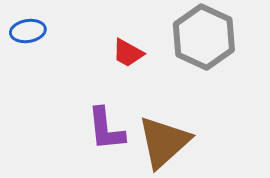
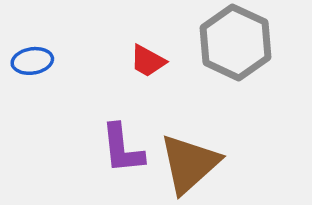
blue ellipse: (28, 31) -> (32, 61), moved

